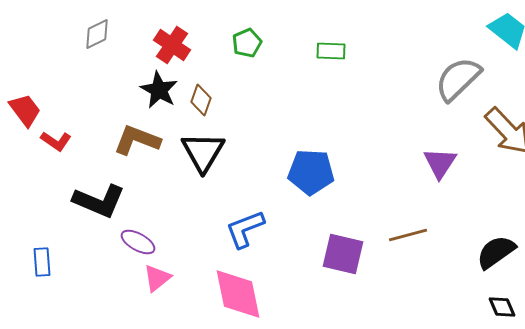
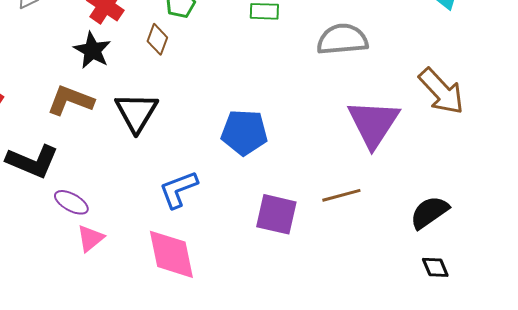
gray semicircle: (458, 79) -> (342, 39), moved, turned 39
brown diamond: (201, 100) -> (157, 39), moved
purple triangle: (440, 163) -> (373, 123), size x1.6

